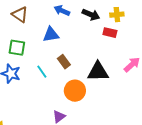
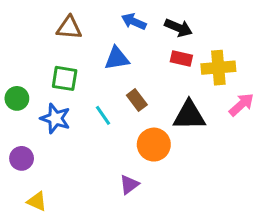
brown triangle: (20, 15) -> (69, 28), turned -30
yellow cross: (117, 15) -> (218, 68), moved, size x1.5
red rectangle: (110, 33) -> (181, 58), moved

